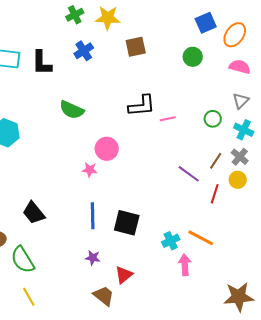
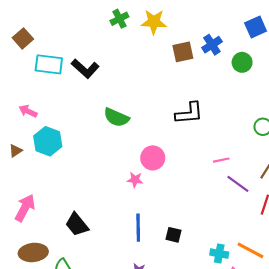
blue cross: (84, 51) -> (212, 45), moved
black L-shape: (42, 63) -> (85, 69), turned -48
pink line: (168, 119) -> (221, 160), moved
black square: (127, 223) -> (174, 235), size x0.6
cyan cross: (171, 241) -> (219, 254), turned 36

